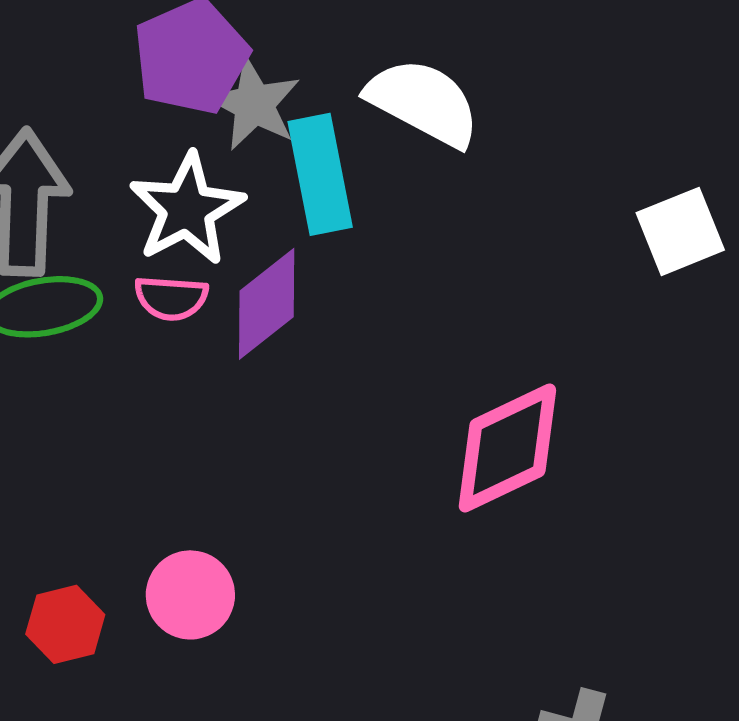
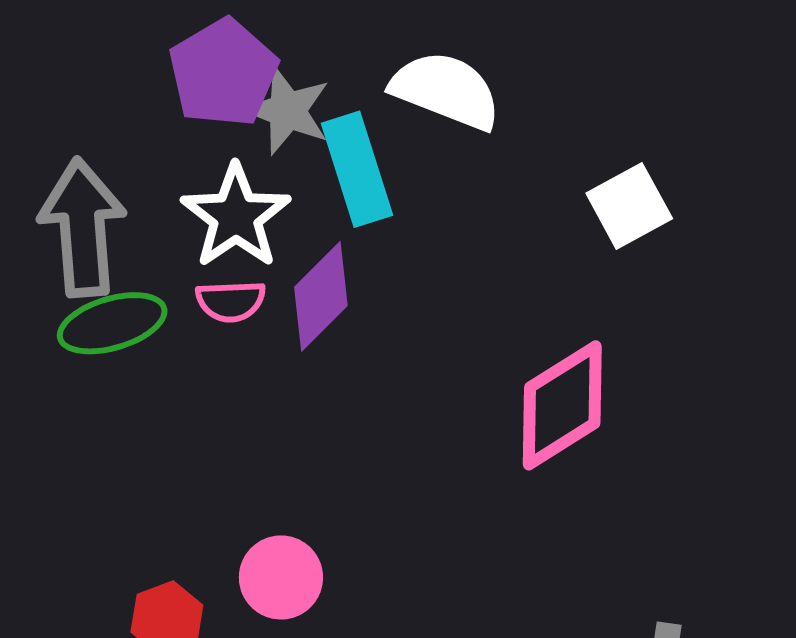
white square: (680, 231) -> (629, 206), moved

